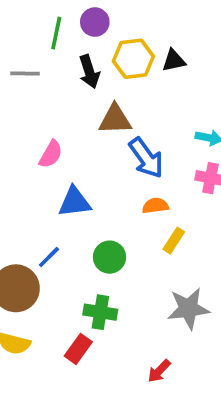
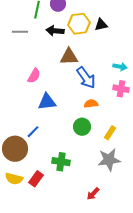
black arrow: (89, 72) -> (55, 31), turned 114
yellow rectangle: (174, 241) -> (110, 133), moved
green circle: (109, 257) -> (82, 127), moved
red rectangle: (78, 349) -> (36, 179), moved

